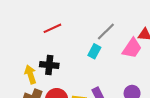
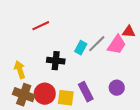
gray line: (106, 31) -> (97, 44), moved
black cross: (49, 65) -> (56, 61), moved

